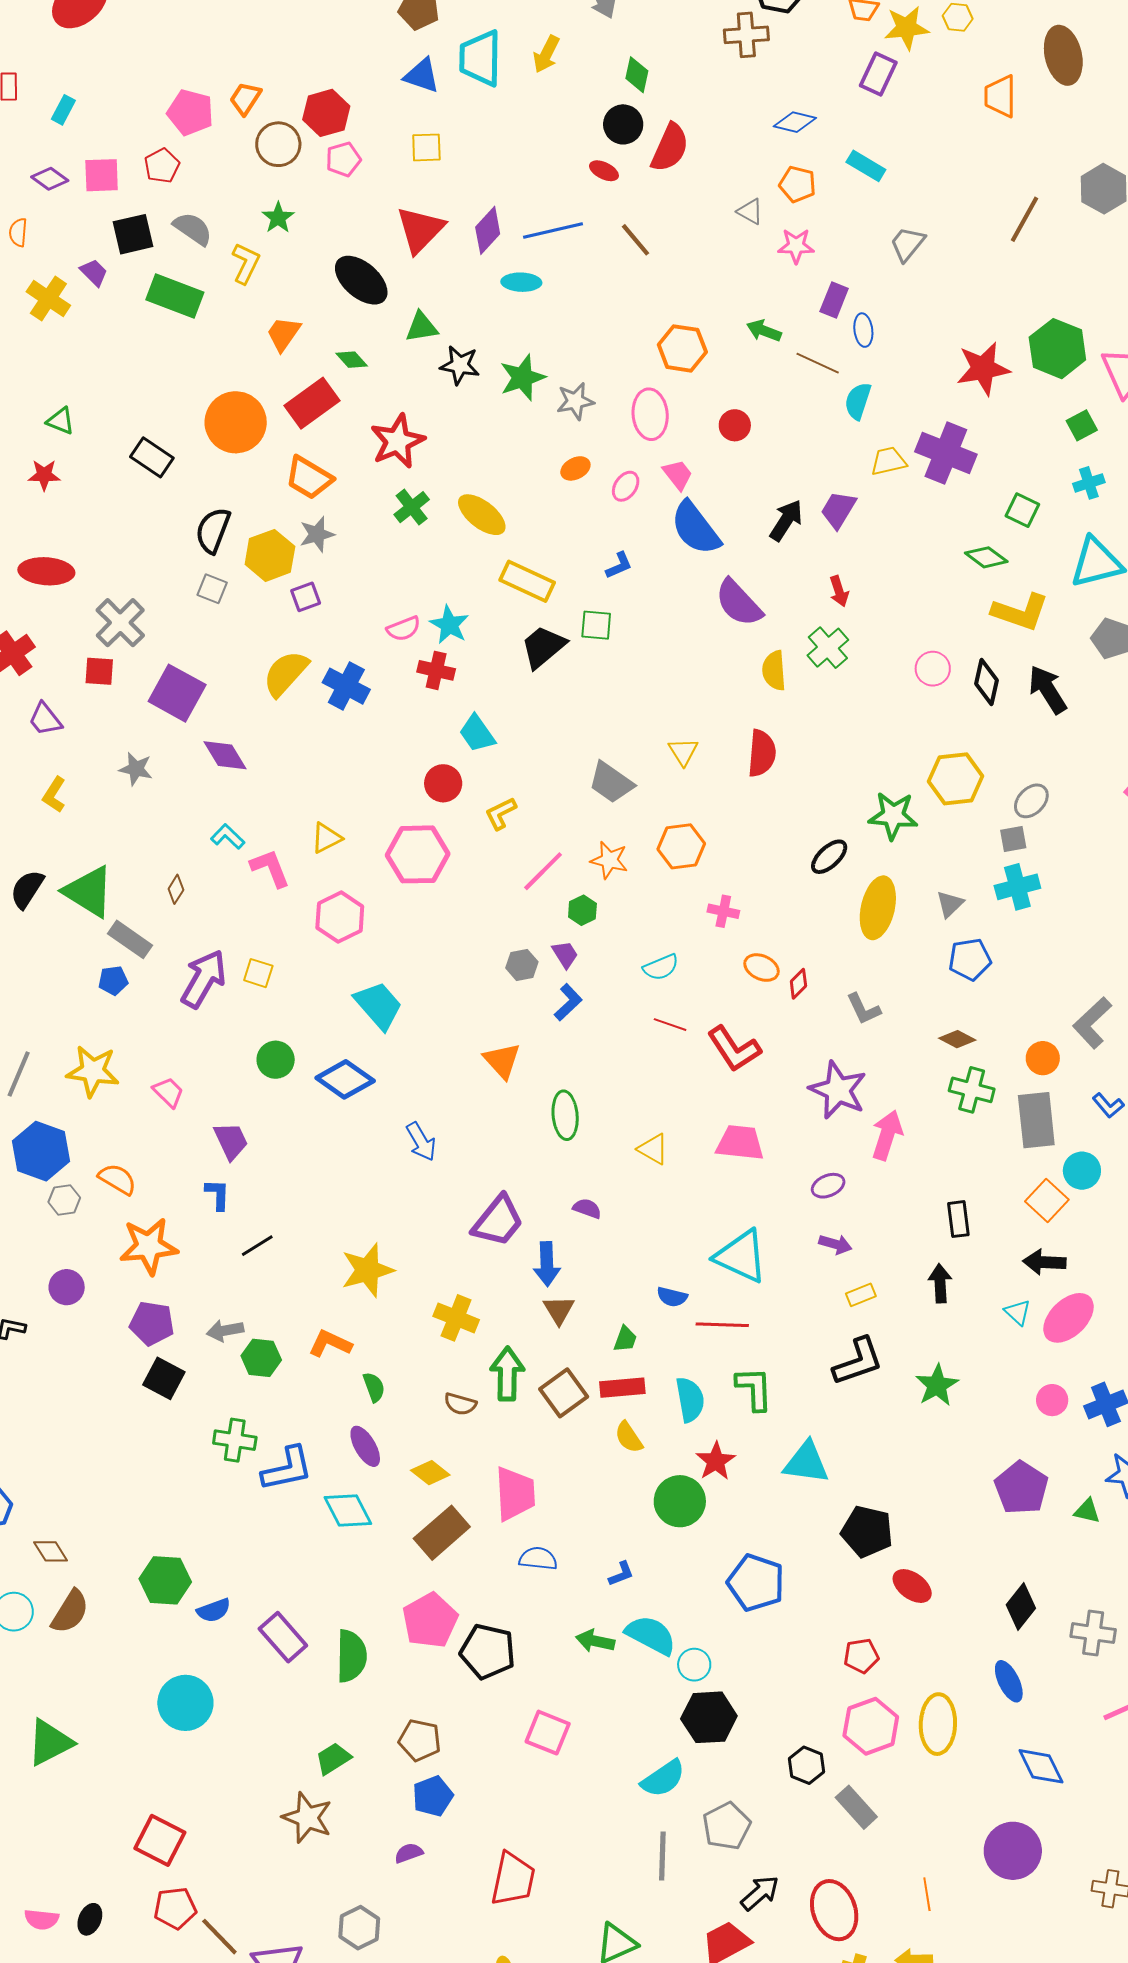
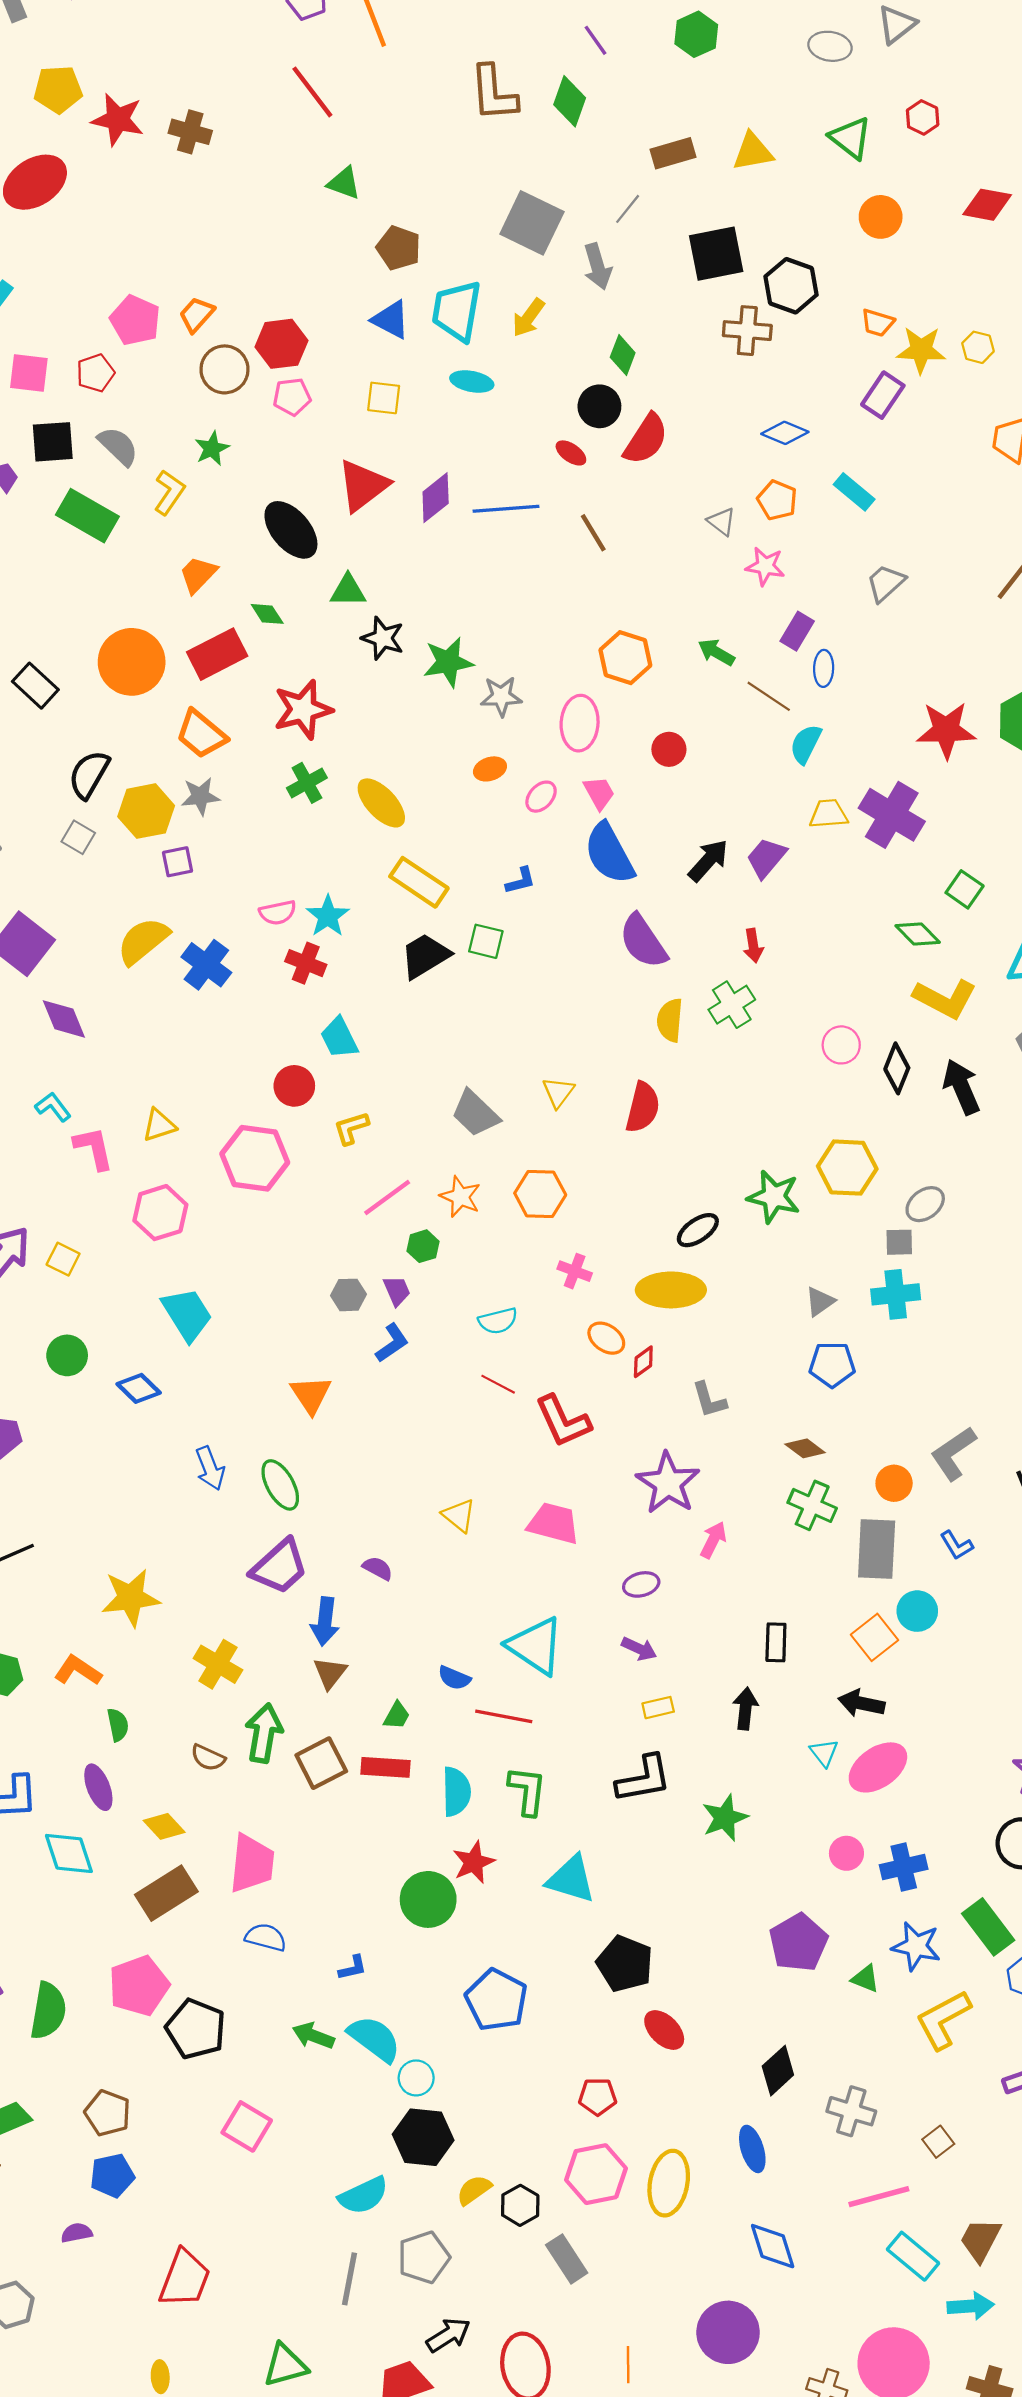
cyan ellipse: (521, 282) -> (472, 382), moved
yellow ellipse: (878, 908) -> (671, 1290), moved, turned 68
blue diamond: (345, 1079) -> (139, 1388), size x0.7
green ellipse: (565, 1115) -> (280, 1485), moved, turned -33
pink arrow: (887, 1135) -> (713, 1540), size x0.7
yellow semicircle: (629, 1437) -> (474, 2190), moved, turned 80

